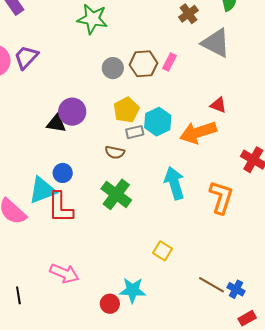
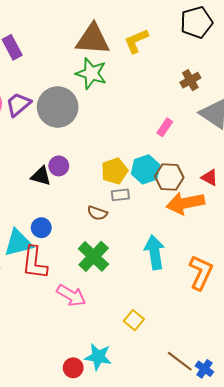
brown hexagon: (144, 64) -> (169, 177), moved
gray circle: (113, 68) -> (58, 107), moved, size x1.8
purple circle: (72, 112) -> (59, 166), size x0.7
cyan hexagon: (158, 122) -> (146, 169), moved
pink arrow: (64, 273) -> (71, 295), moved

